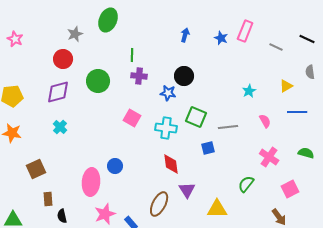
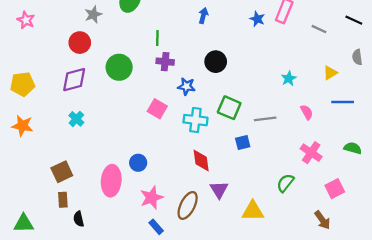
blue arrow: (185, 35) -> (203, 16), moved
blue star: (168, 93) -> (186, 86), moved
brown square: (36, 169) -> (62, 172), moved
pink star: (105, 214) -> (152, 198), moved

